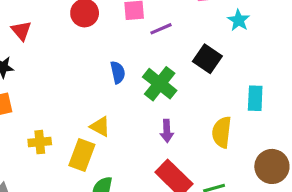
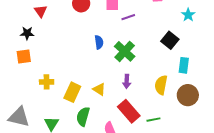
cyan star: (239, 20) -> (188, 15), moved
black square: (207, 59) -> (170, 40), moved
yellow triangle: (100, 126) -> (99, 89), moved
brown circle: (272, 166) -> (188, 95), moved

